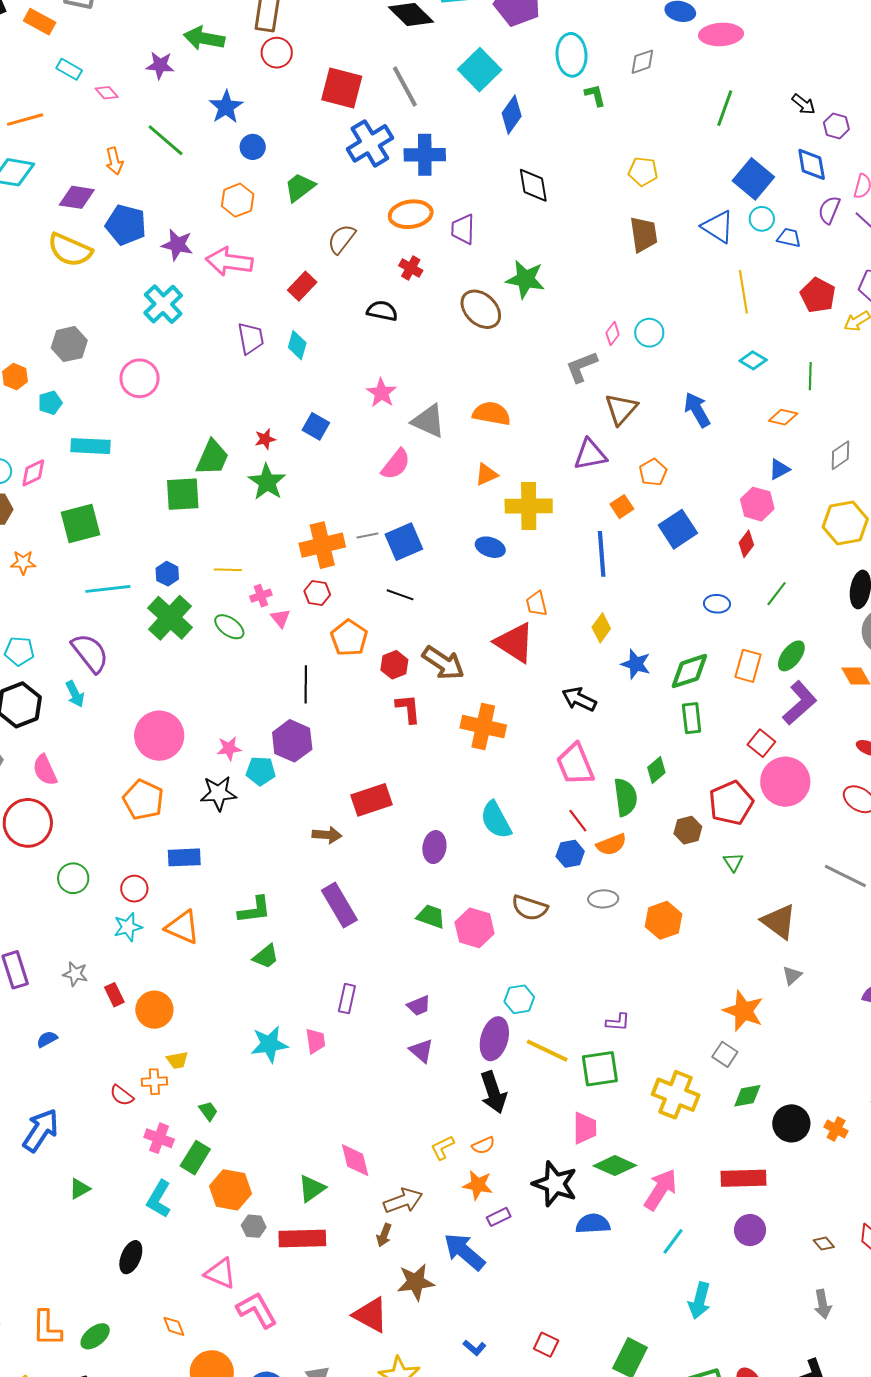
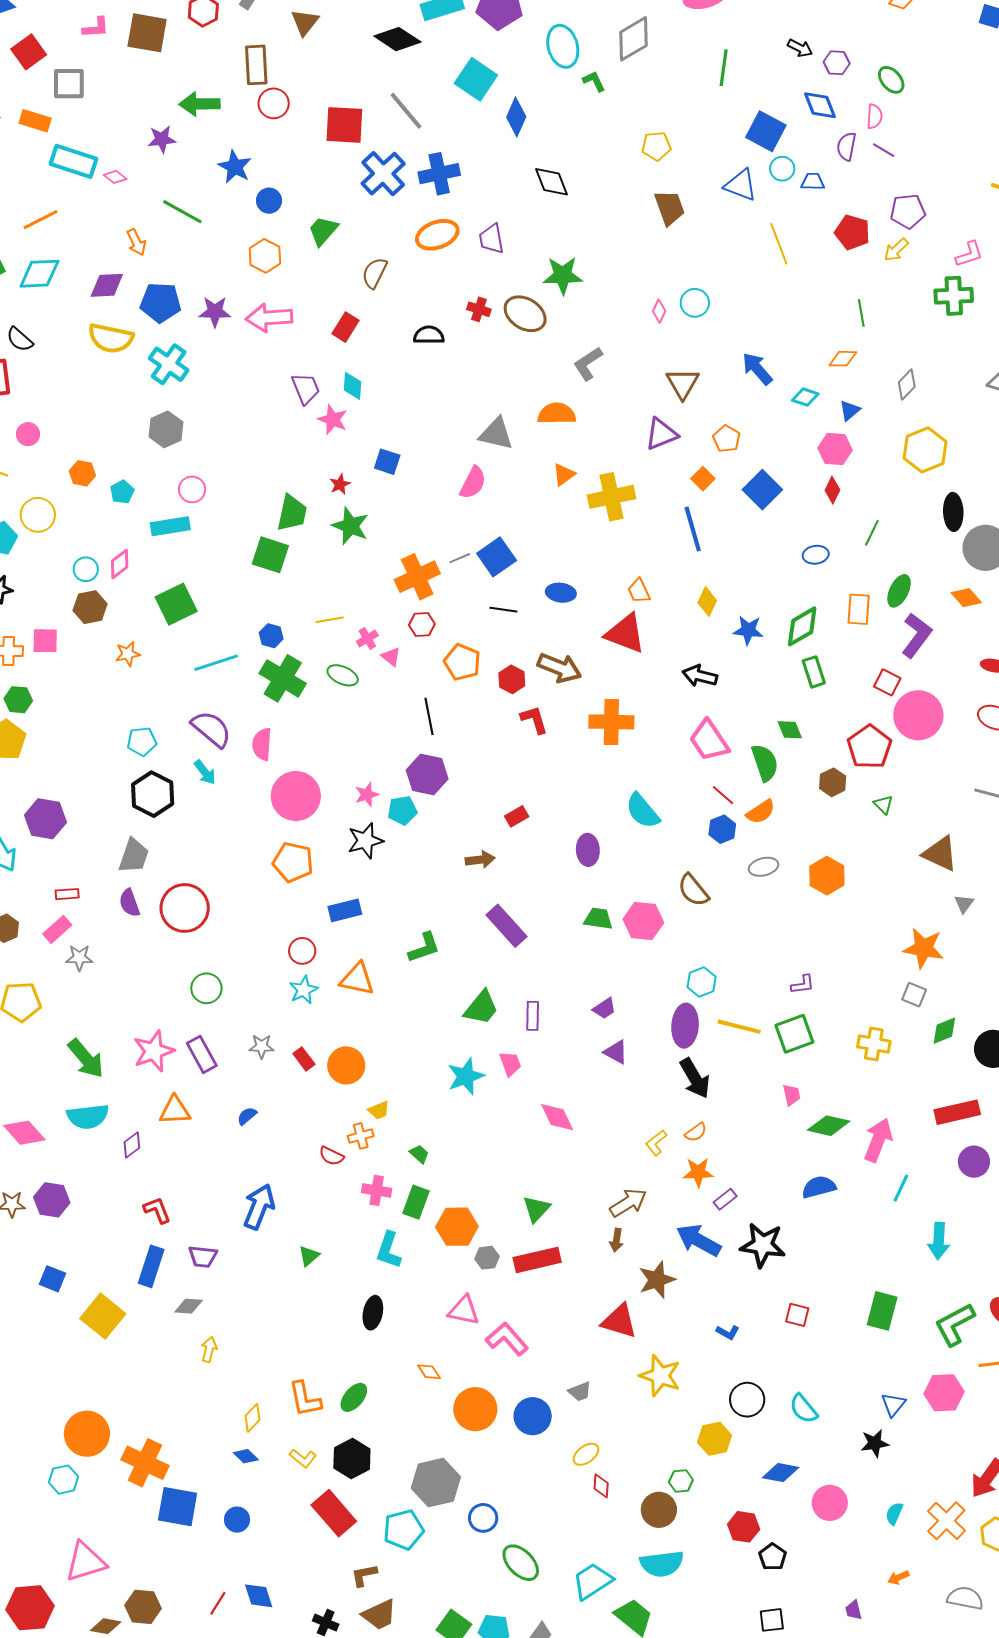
gray diamond: (642, 62) -> (634, 39), size x1.6
cyan rectangle: (69, 69) -> (74, 161), size x1.8
red cross: (411, 268) -> (479, 309), moved
cyan cross: (163, 304) -> (169, 364), moved
gray hexagon: (69, 344) -> (166, 429), moved
cyan diamond: (753, 360) -> (805, 397), moved
gray L-shape: (582, 367) -> (588, 364), moved
pink circle: (140, 378) -> (192, 489), moved, size x0.7
pink star: (381, 393) -> (333, 420), moved
green square: (183, 494) -> (270, 555), turned 33
blue ellipse: (490, 547) -> (561, 593), moved
pink semicircle: (45, 770) -> (262, 744), moved, turned 40
green diamond: (656, 770) -> (790, 730), turned -60
red rectangle: (371, 800) -> (517, 816), size x0.6
green circle: (73, 878) -> (206, 988), moved
brown semicircle: (530, 908) -> (693, 890), turned 45
green trapezoid: (266, 956) -> (481, 1008), moved, size x1.4
yellow cross: (676, 1095) -> (874, 1044), size x0.7
pink trapezoid: (585, 1128) -> (792, 1095), size x0.7
pink diamond: (355, 1160) -> (557, 1117), moved
black star: (555, 1184) -> (763, 1245), moved

